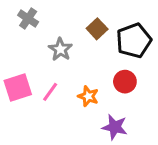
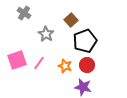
black pentagon: (134, 41) -> (85, 41), moved
red circle: (125, 82) -> (87, 65), moved

